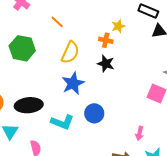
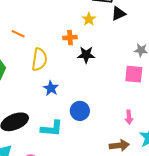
yellow star: (118, 26) -> (89, 19), moved
black star: (106, 64) -> (86, 55), moved
blue star: (73, 83) -> (51, 88), size x0.7

